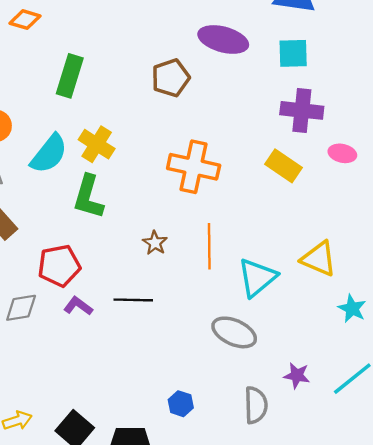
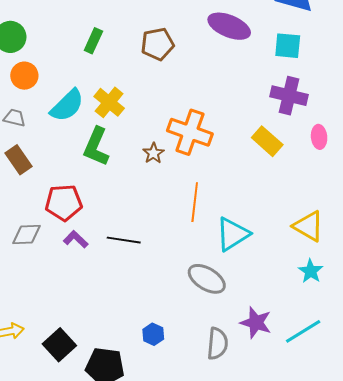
green rectangle: (70, 76) -> (93, 41), size x0.7
brown pentagon: (171, 78) -> (158, 44), moved
pink ellipse: (342, 153) -> (319, 137), turned 65
brown star: (155, 243) -> (153, 153), moved
yellow triangle: (319, 259) -> (308, 226), moved
purple star: (297, 375) -> (256, 323), size x1.4

